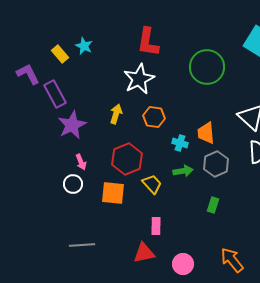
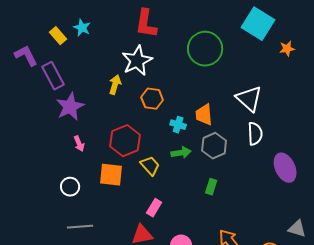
yellow arrow: (116, 114) -> (115, 85), moved
white circle: (73, 184) -> (70, 187), moved
pink rectangle: (156, 226) -> (154, 208), turned 30

